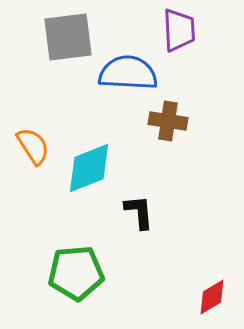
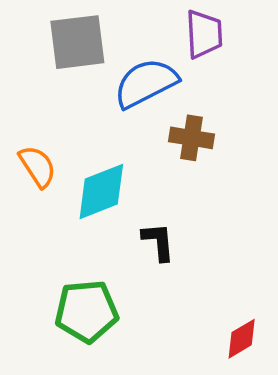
blue semicircle: (128, 73) -> (146, 83), turned -30

